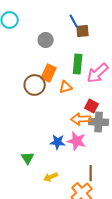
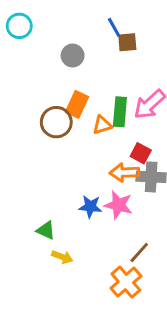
green rectangle: (78, 64) -> (120, 112), moved
green triangle: (28, 158) -> (46, 230), turned -32
brown line: (91, 173) -> (139, 252), turned 42
yellow arrow: (51, 177) -> (62, 257), moved, turned -136

